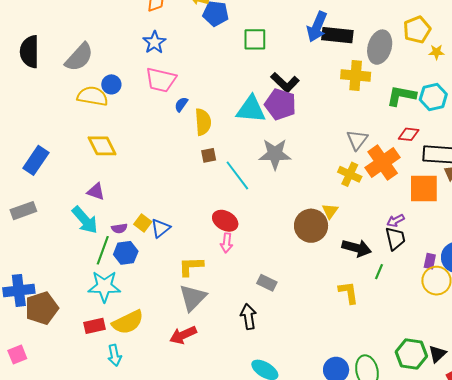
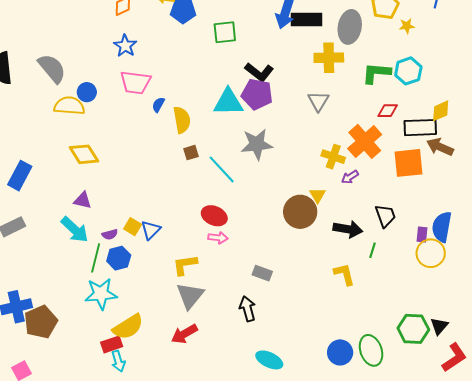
gray semicircle: (79, 57) -> (52, 68), turned -76
gray triangle: (357, 140) -> (318, 101), moved
purple arrow: (396, 221) -> (350, 177), moved
pink arrow: (227, 243) -> (218, 238), turned -84
red rectangle: (95, 326) -> (112, 344), moved

